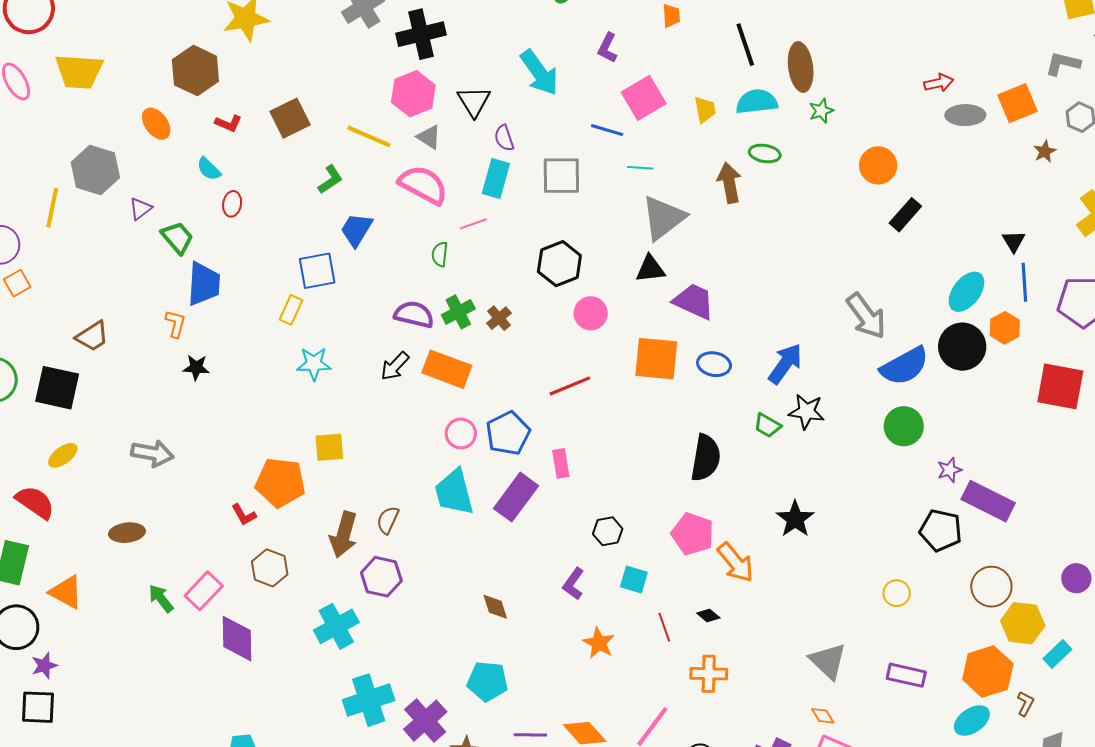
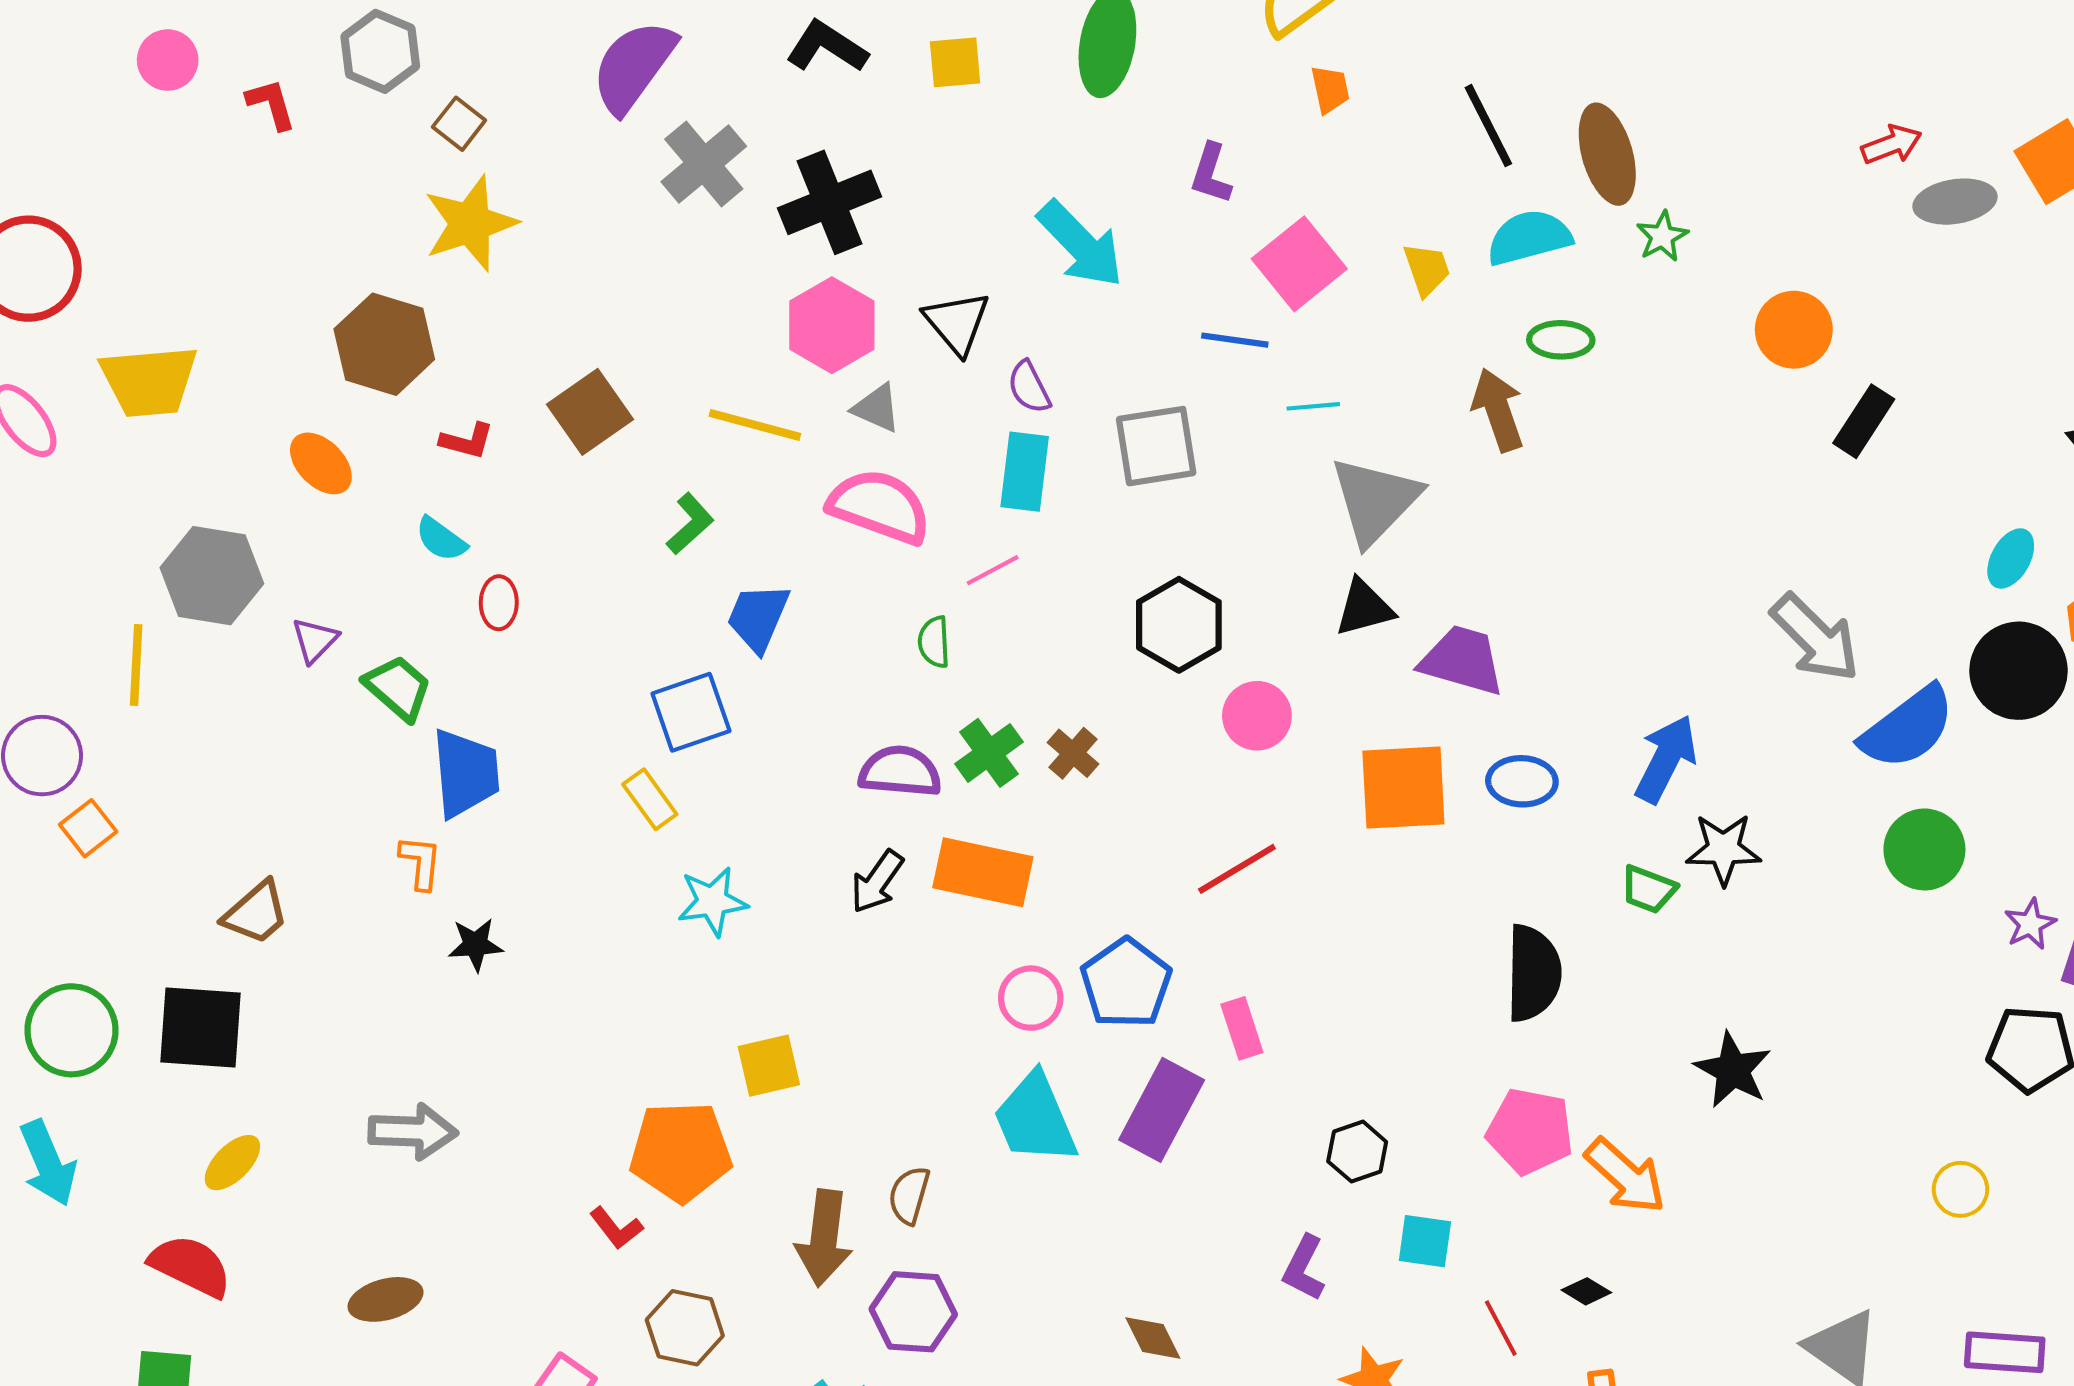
cyan ellipse: (966, 292) -> (2011, 558), size x0.7
yellow rectangle: (291, 310) -> (650, 799), turned -52

